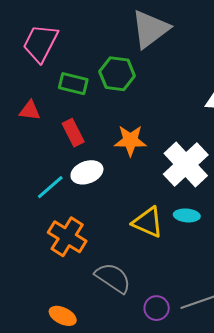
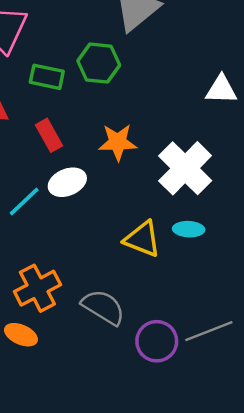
orange cross: (67, 237) -> (37, 288), moved, turned 33
purple circle: (157, 308) -> (157, 341), size x1.4
orange ellipse: (63, 316) -> (21, 335), moved

